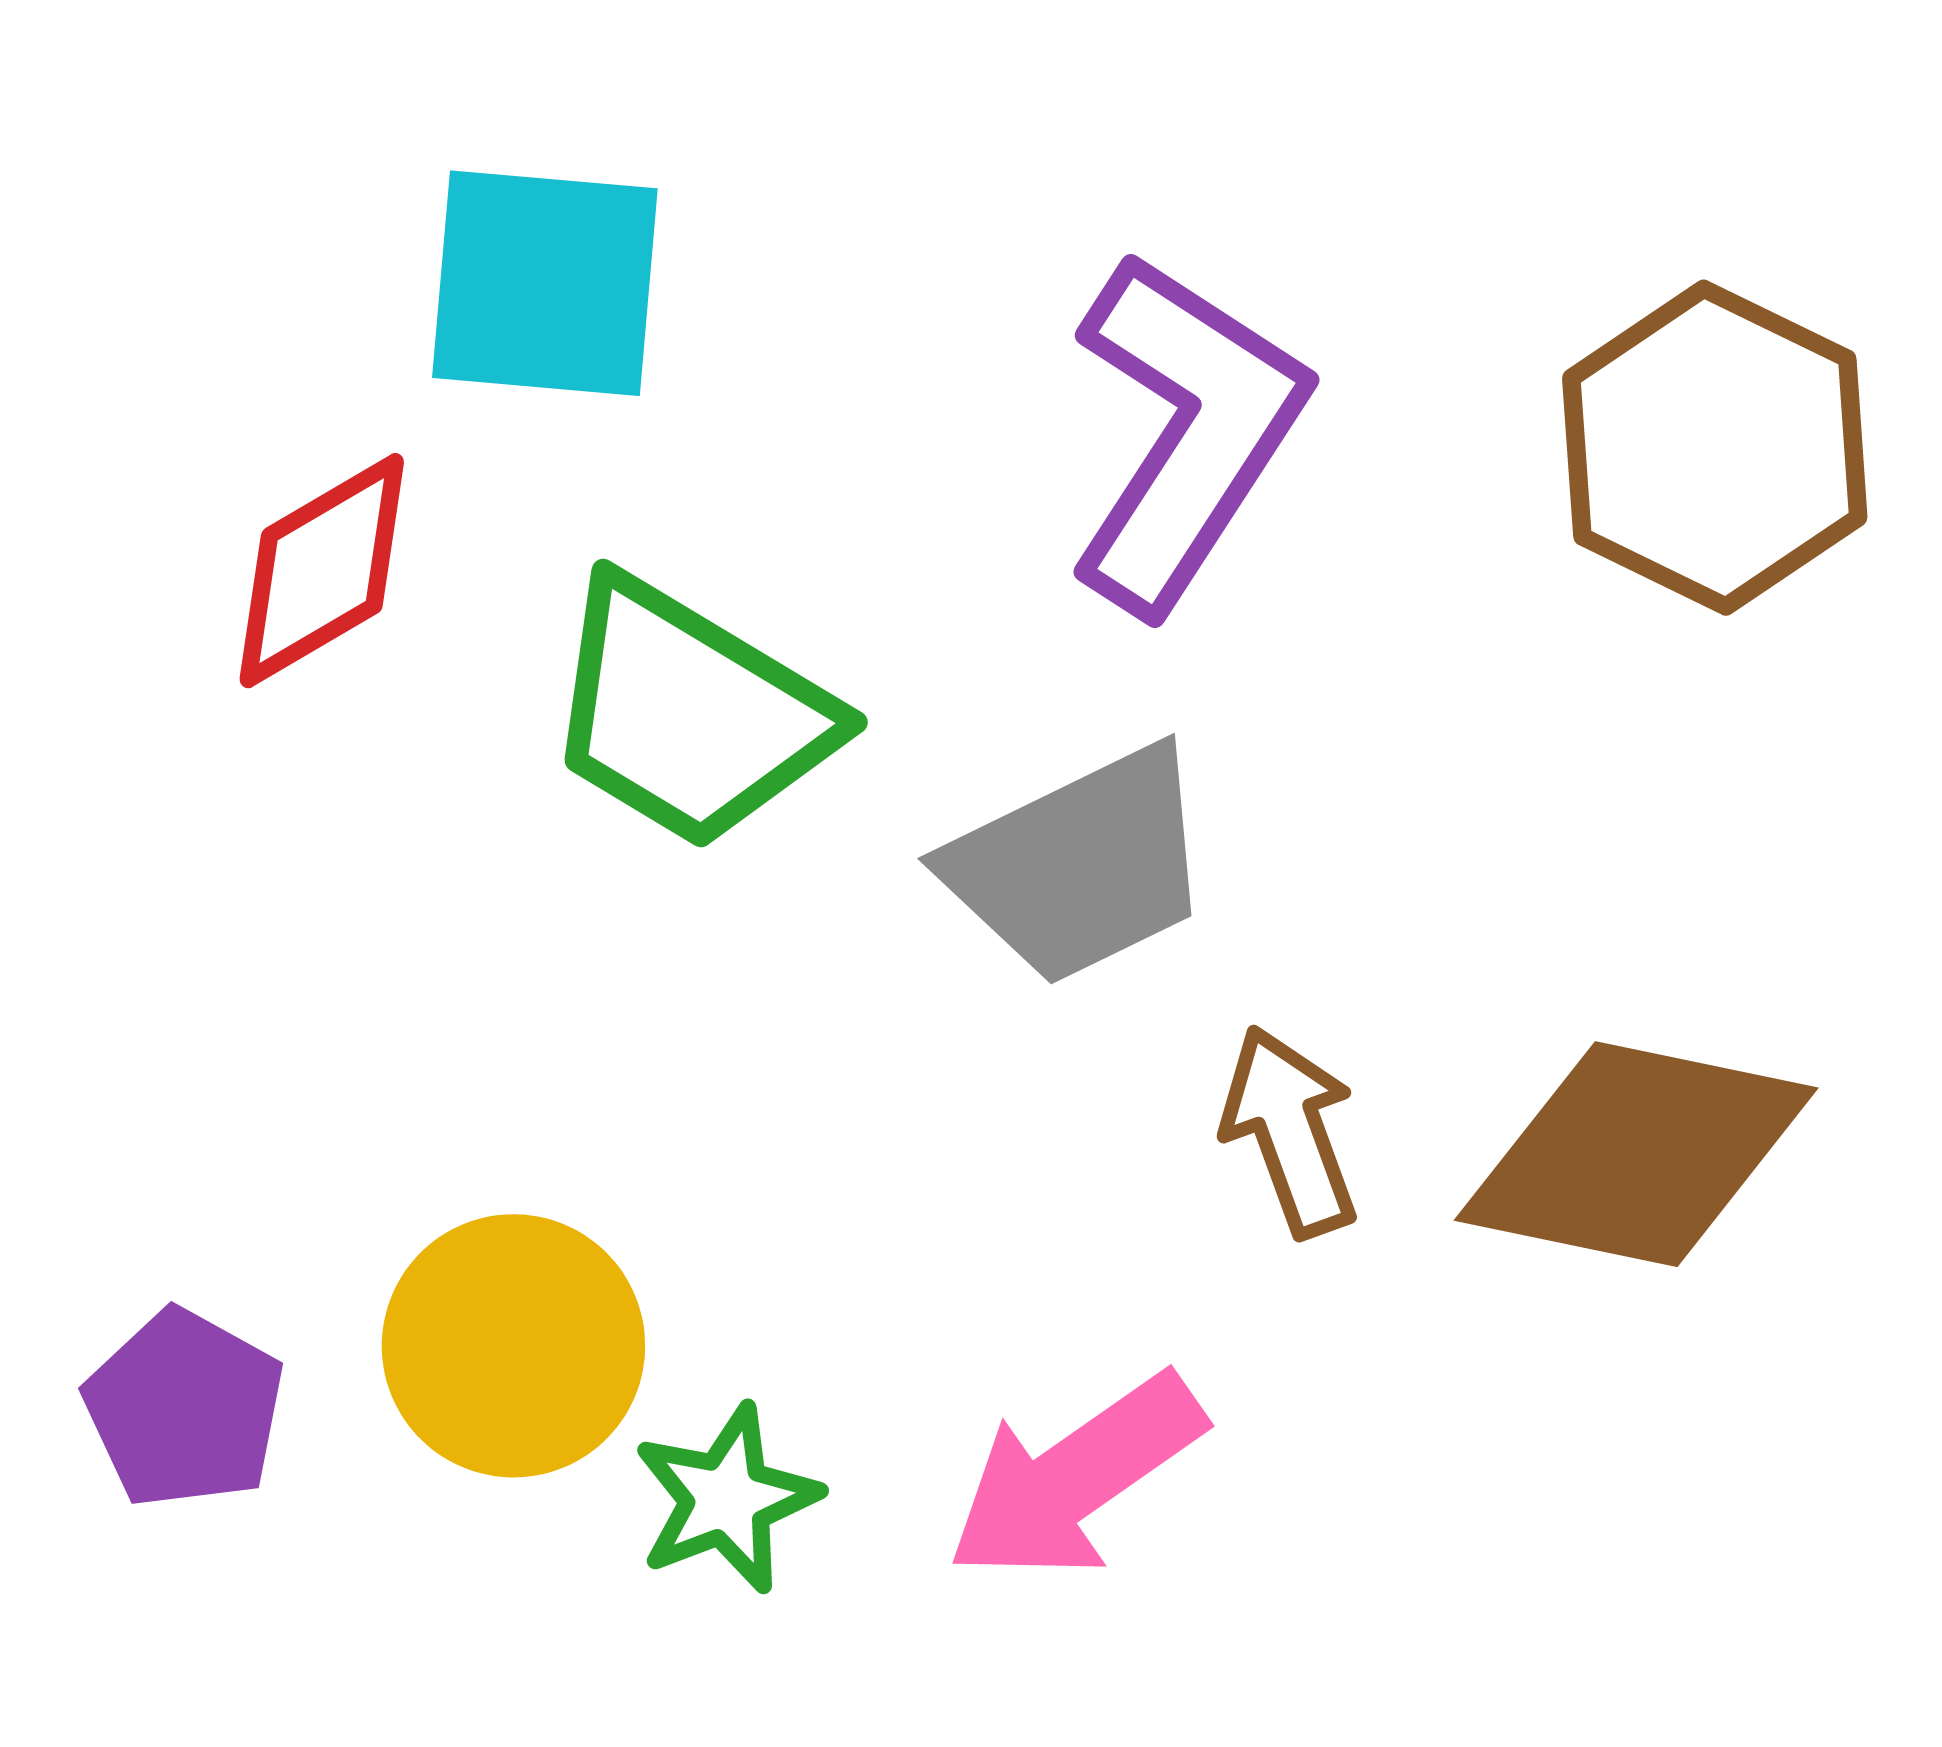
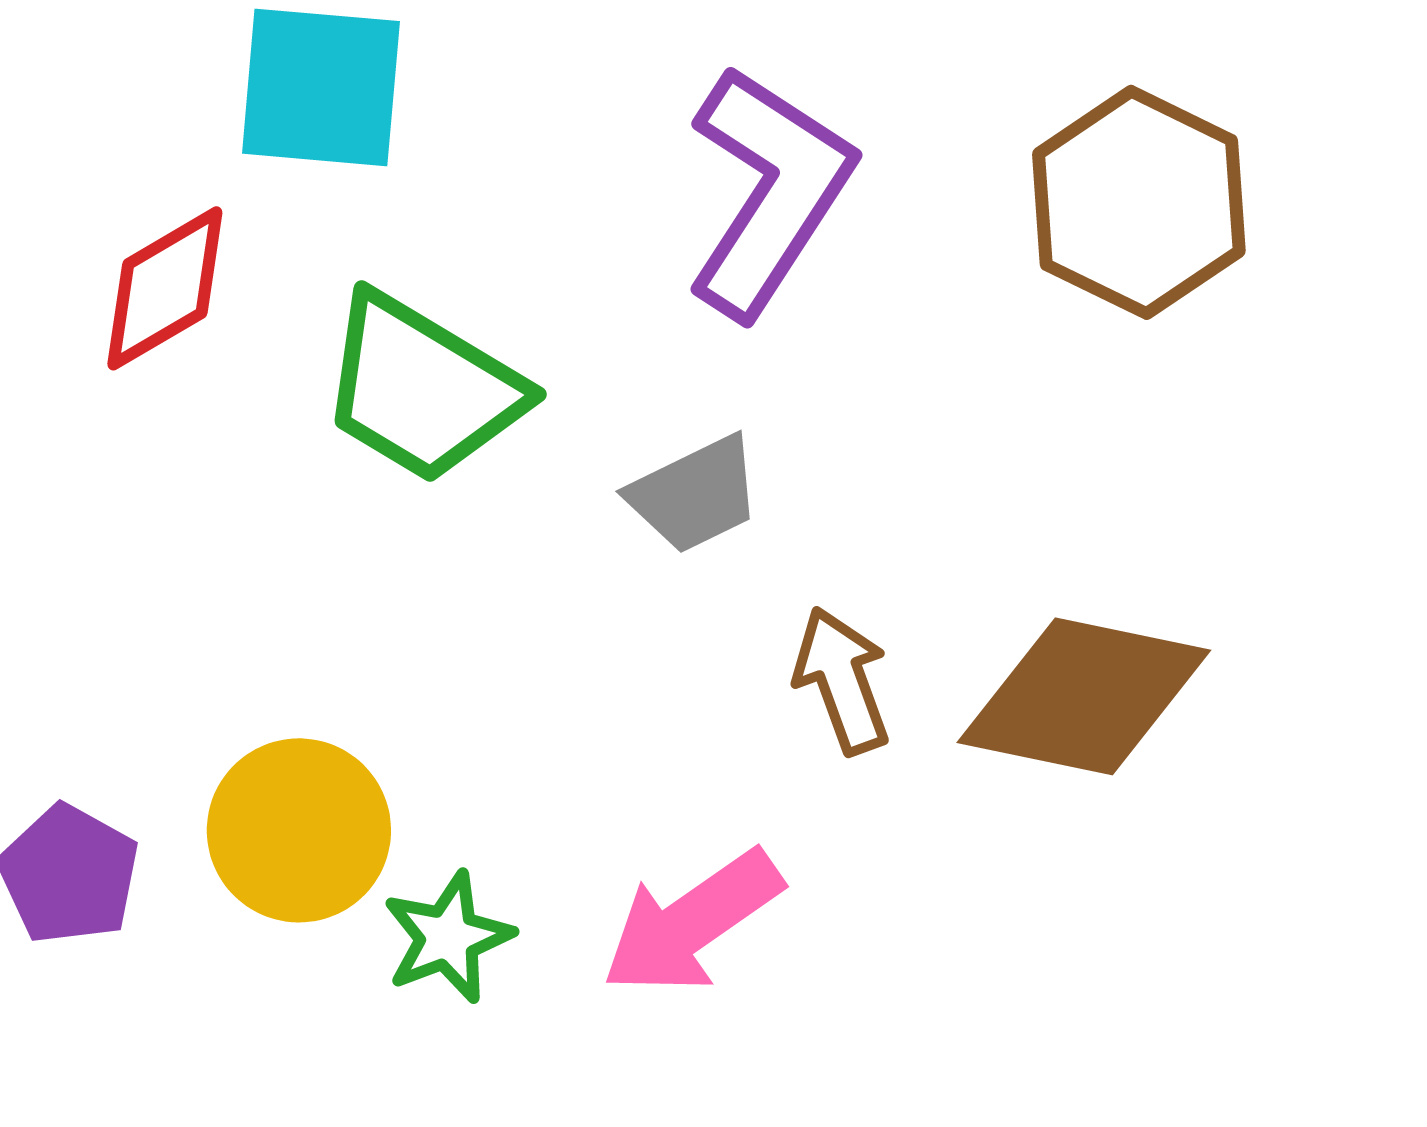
gray trapezoid: (1080, 865) -> (695, 494), size x0.7

